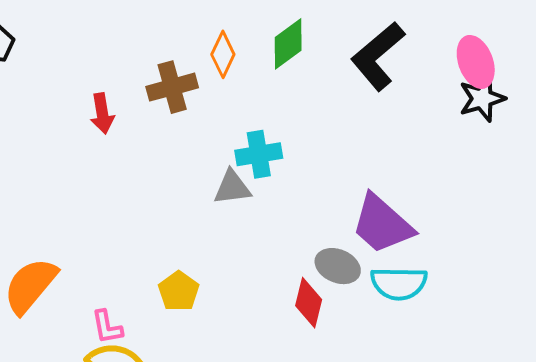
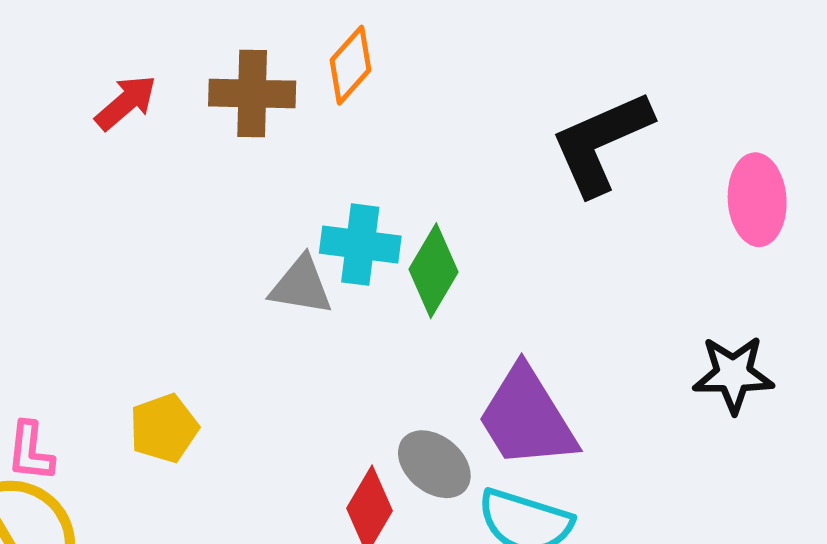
green diamond: (288, 44) -> (433, 271), moved, turned -40
black star: (482, 98) -> (733, 374), moved
red arrow: (102, 113) -> (126, 102), turned -138

